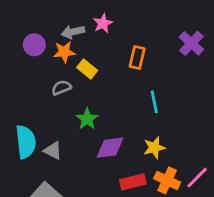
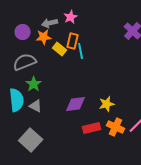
orange rectangle: (137, 58) -> (73, 41), moved
gray semicircle: (61, 88) -> (25, 62), moved, size x1.6
cyan line: (154, 102) -> (81, 51), moved
green star: (87, 119) -> (34, 84), moved

